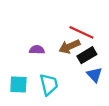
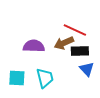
purple semicircle: (37, 50) -> (34, 46), size x1.5
black rectangle: (87, 55) -> (80, 51), turned 30

